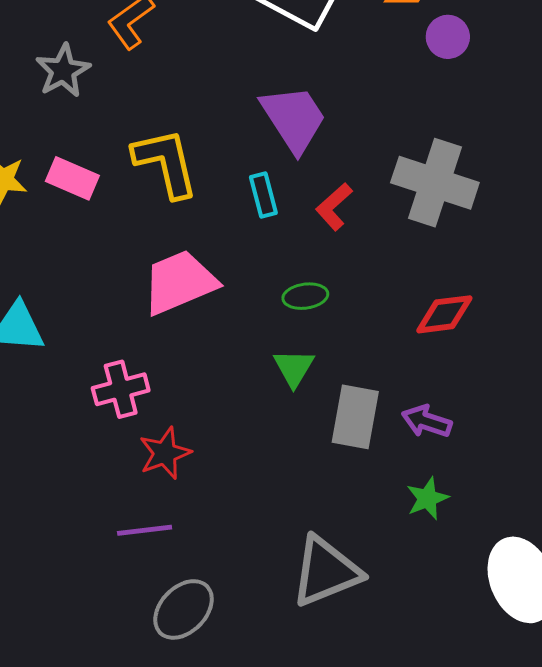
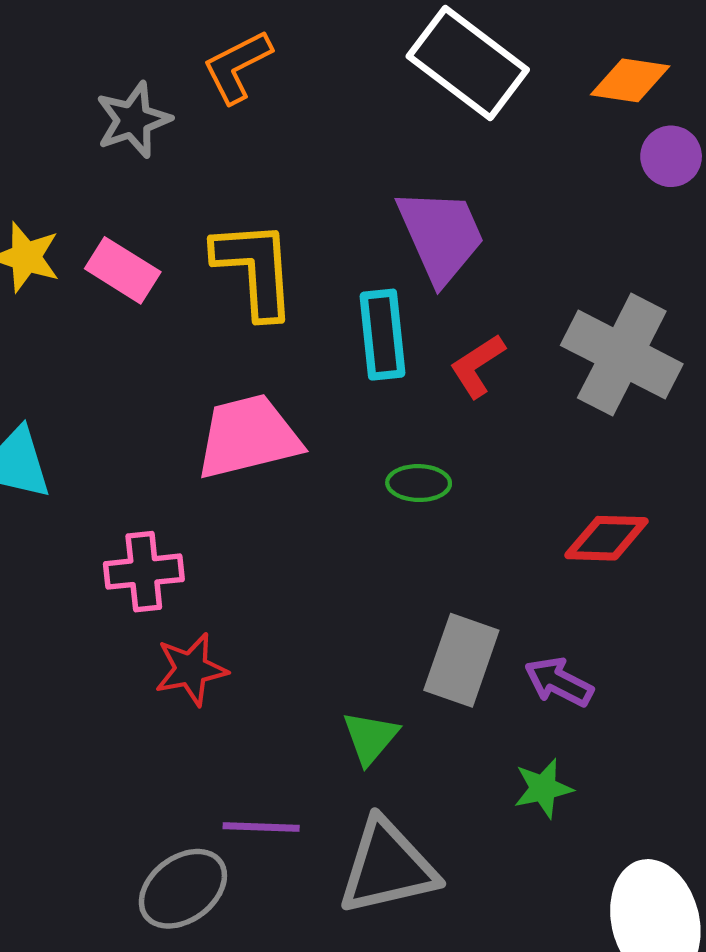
cyan rectangle: (263, 195) -> (383, 335), size x1.4
green triangle: (294, 368) -> (370, 738), moved
purple line: (145, 530) -> (261, 827), moved

